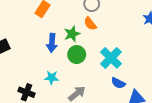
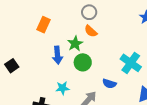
cyan cross: (111, 58) -> (131, 63), moved
blue semicircle: (118, 83) -> (109, 84), moved

